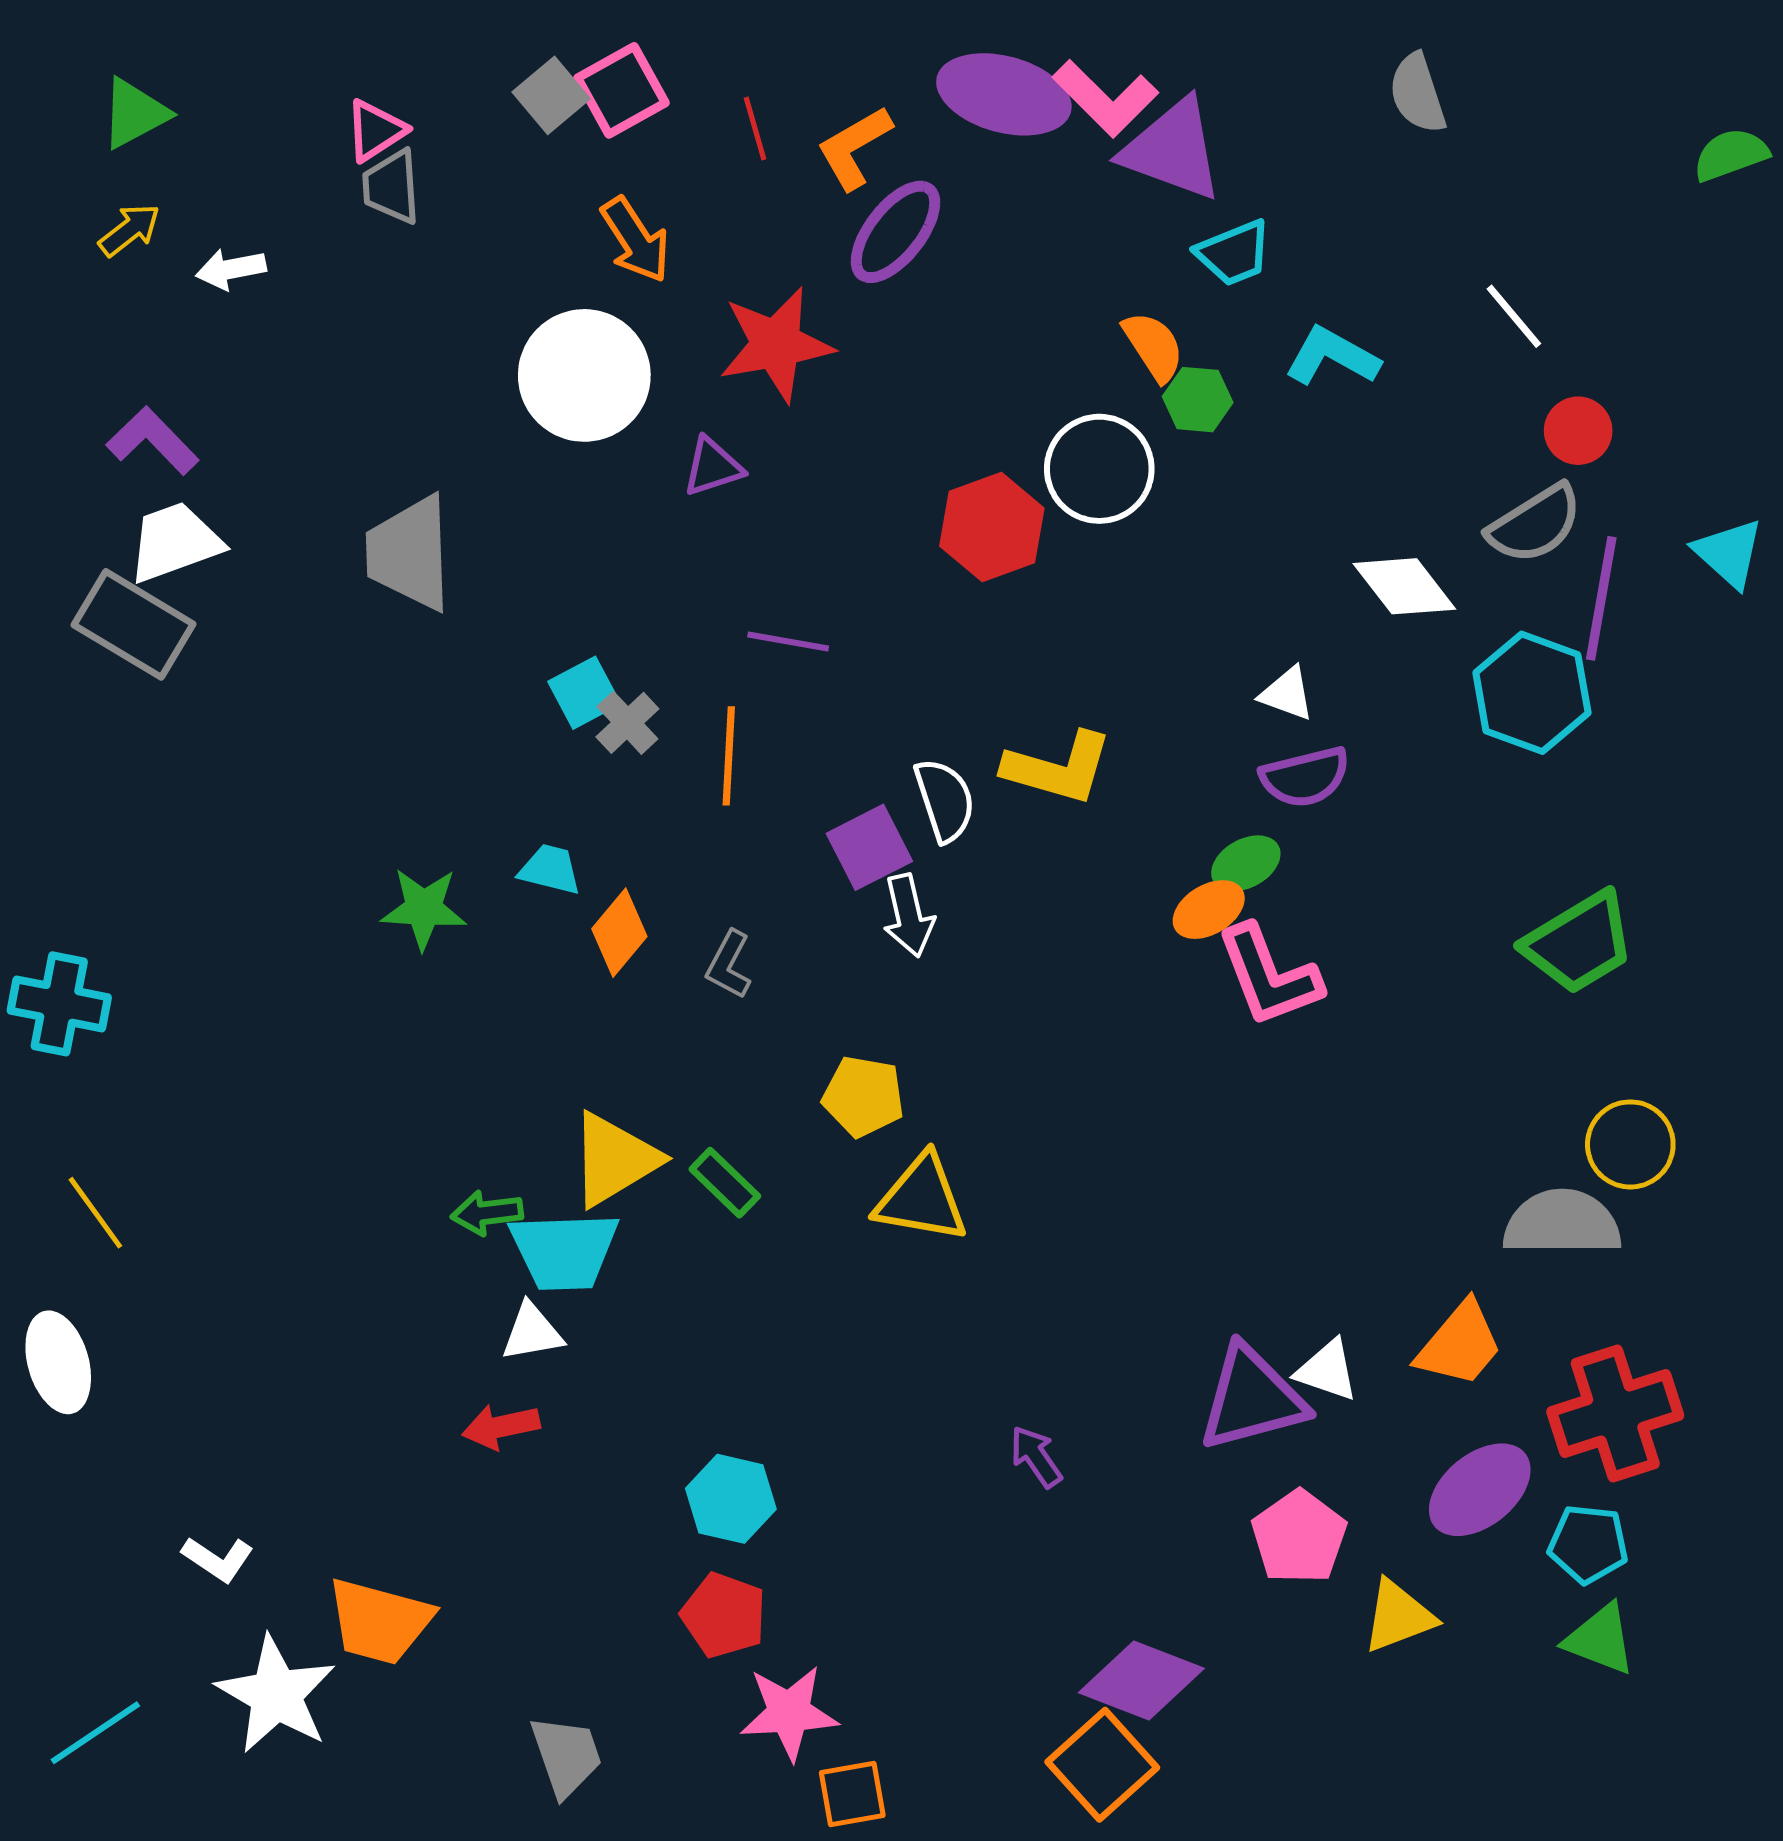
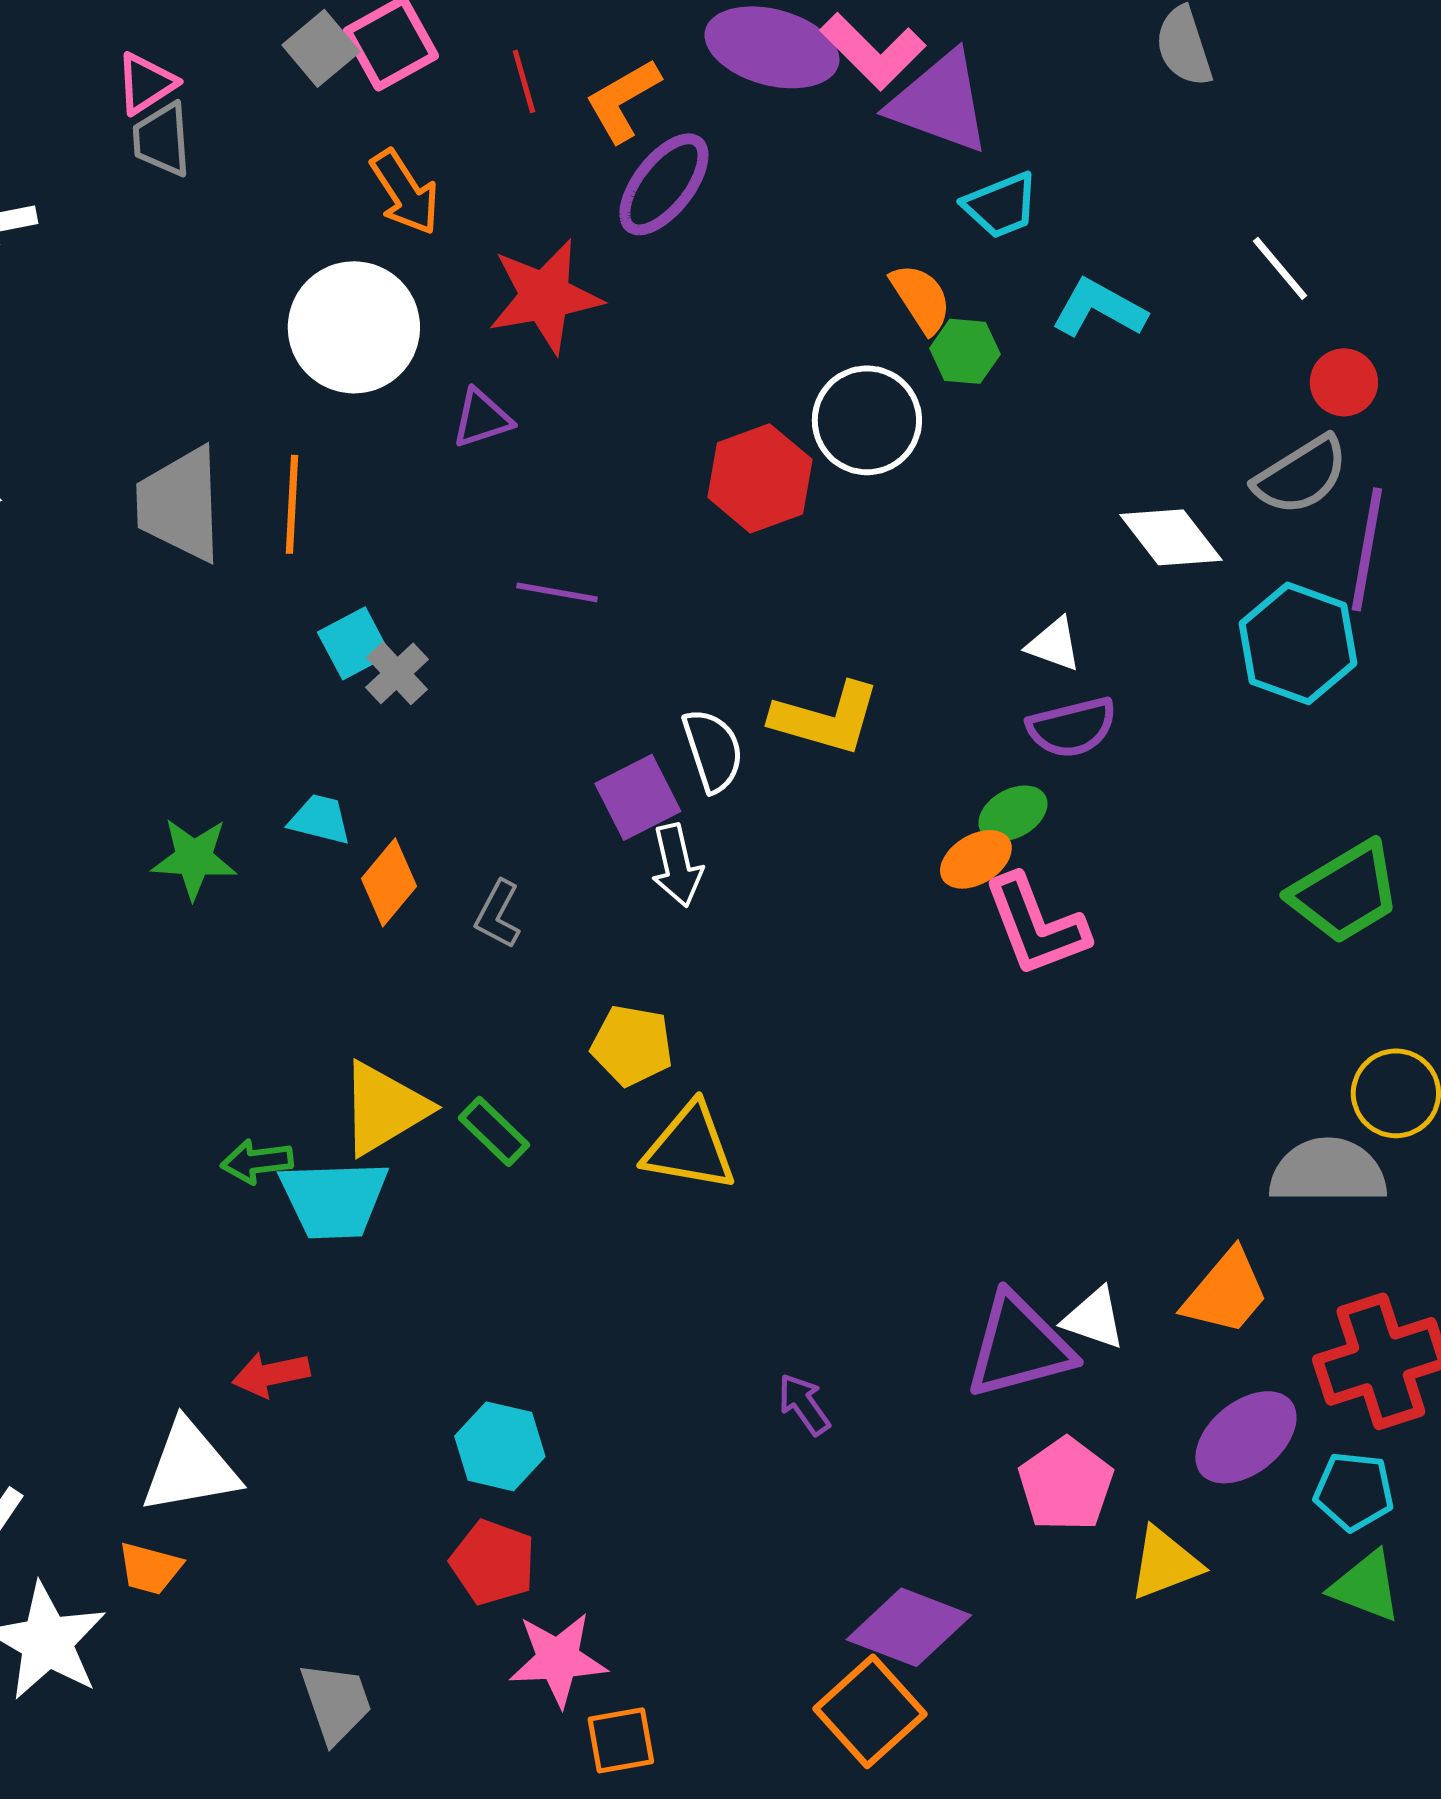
orange line: (729, 756) -> (292, 504), moved
white triangle: (532, 1332) -> (190, 1467), moved, size x1.6
orange trapezoid: (379, 1621) -> (150, 1568), size x0.6

